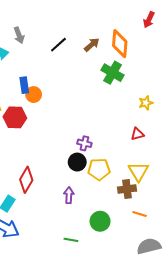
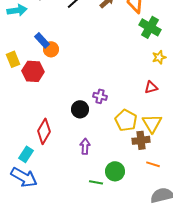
green cross: (113, 73) -> (150, 27), moved
blue rectangle: (24, 85) -> (42, 40), turned -35
black circle: (77, 162) -> (80, 109), moved
yellow pentagon: (99, 169) -> (126, 120), moved, turned 30
green line: (71, 240) -> (96, 182), moved

